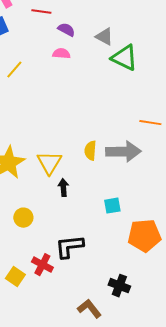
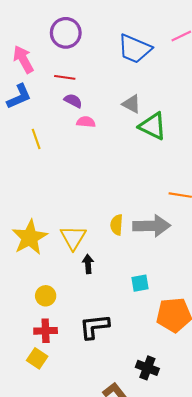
purple semicircle: (66, 30) -> (73, 101), moved
yellow line: (14, 70) -> (36, 139), turned -60
red cross: (42, 265) -> (46, 331), moved, turned -30

